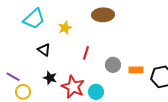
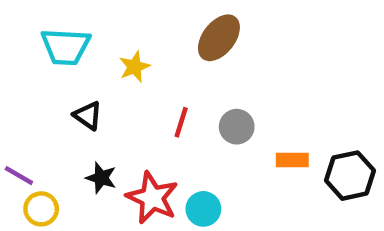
brown ellipse: (103, 15) -> (219, 38), turned -50
cyan trapezoid: (34, 19) -> (66, 47), turned 45
gray circle: (113, 65) -> (237, 127), moved

